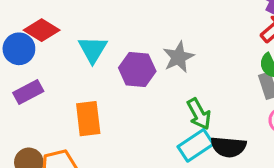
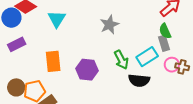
purple hexagon: (137, 69) -> (87, 70), moved
cyan rectangle: (196, 145) -> (147, 57), moved

